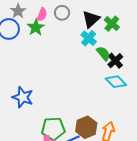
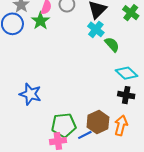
green cross: (112, 24) -> (131, 13), moved
black cross: (115, 61) -> (126, 95), moved, turned -35

